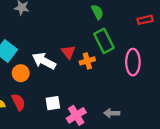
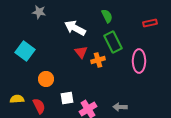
white arrow: (44, 61) -> (75, 28), moved
orange circle: (21, 73) -> (46, 79), moved
red semicircle: (18, 102) -> (39, 106), moved

